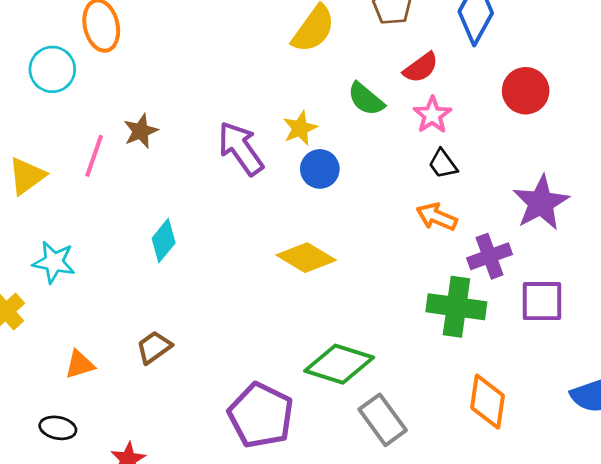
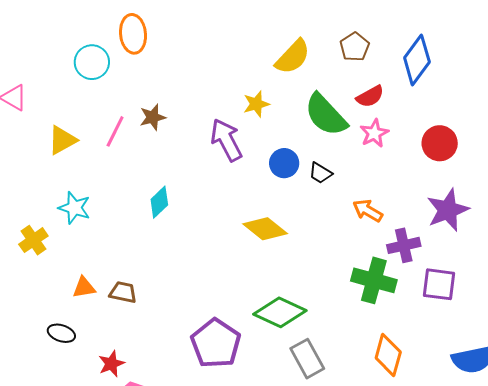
red circle: (526, 91) -> (440, 143), moved
green semicircle: (366, 99) -> (326, 115), size x1.6
yellow star: (300, 128) -> (256, 104), moved
black trapezoid: (443, 164) -> (320, 173), moved, turned -30
brown trapezoid: (154, 347) -> (123, 292), moved, turned 40

